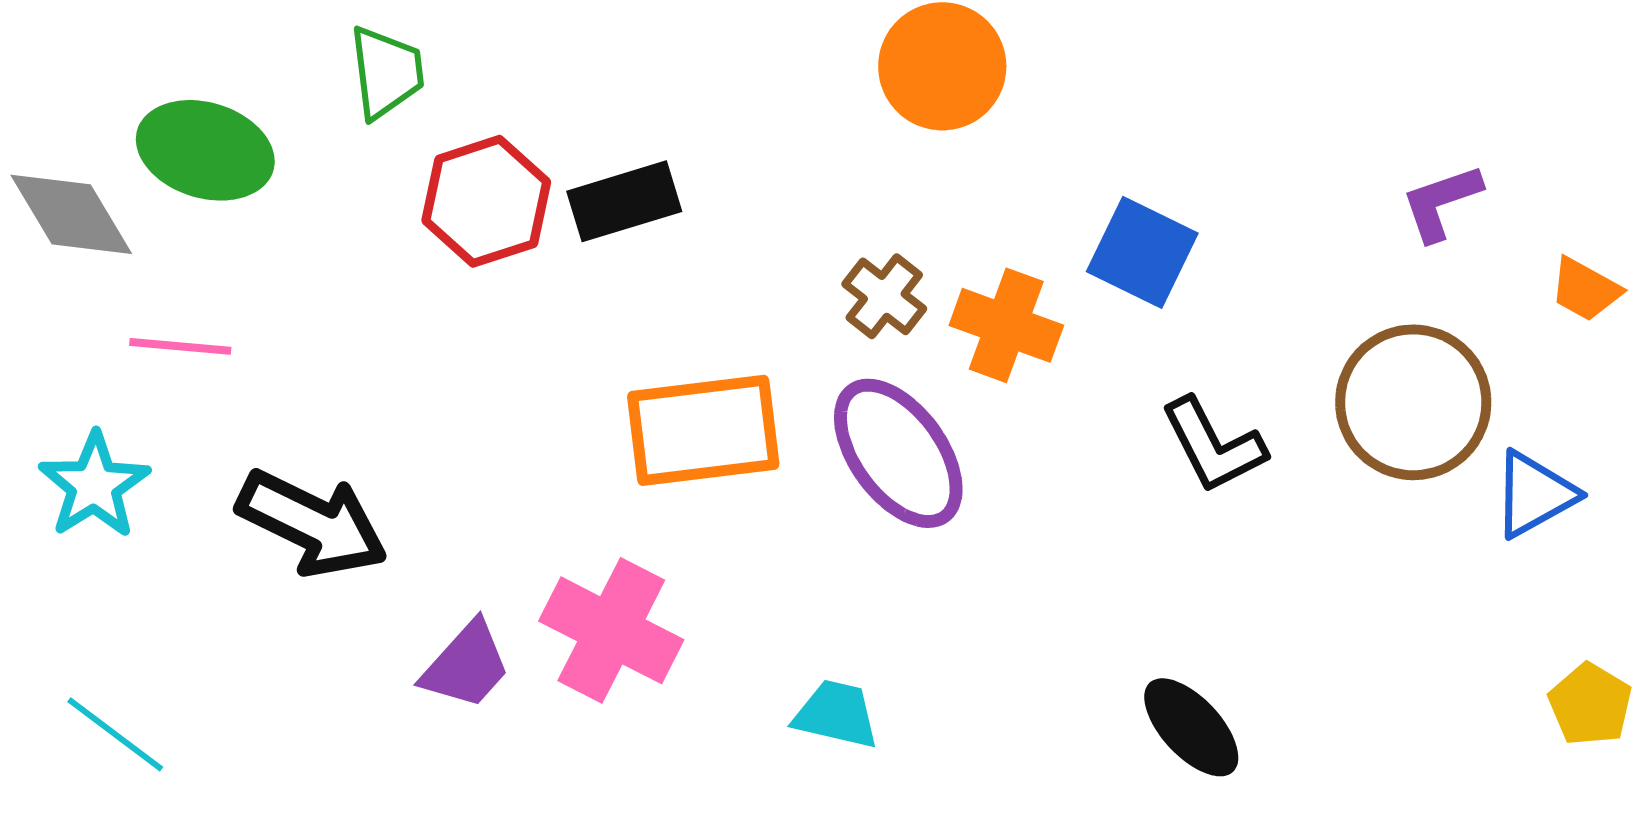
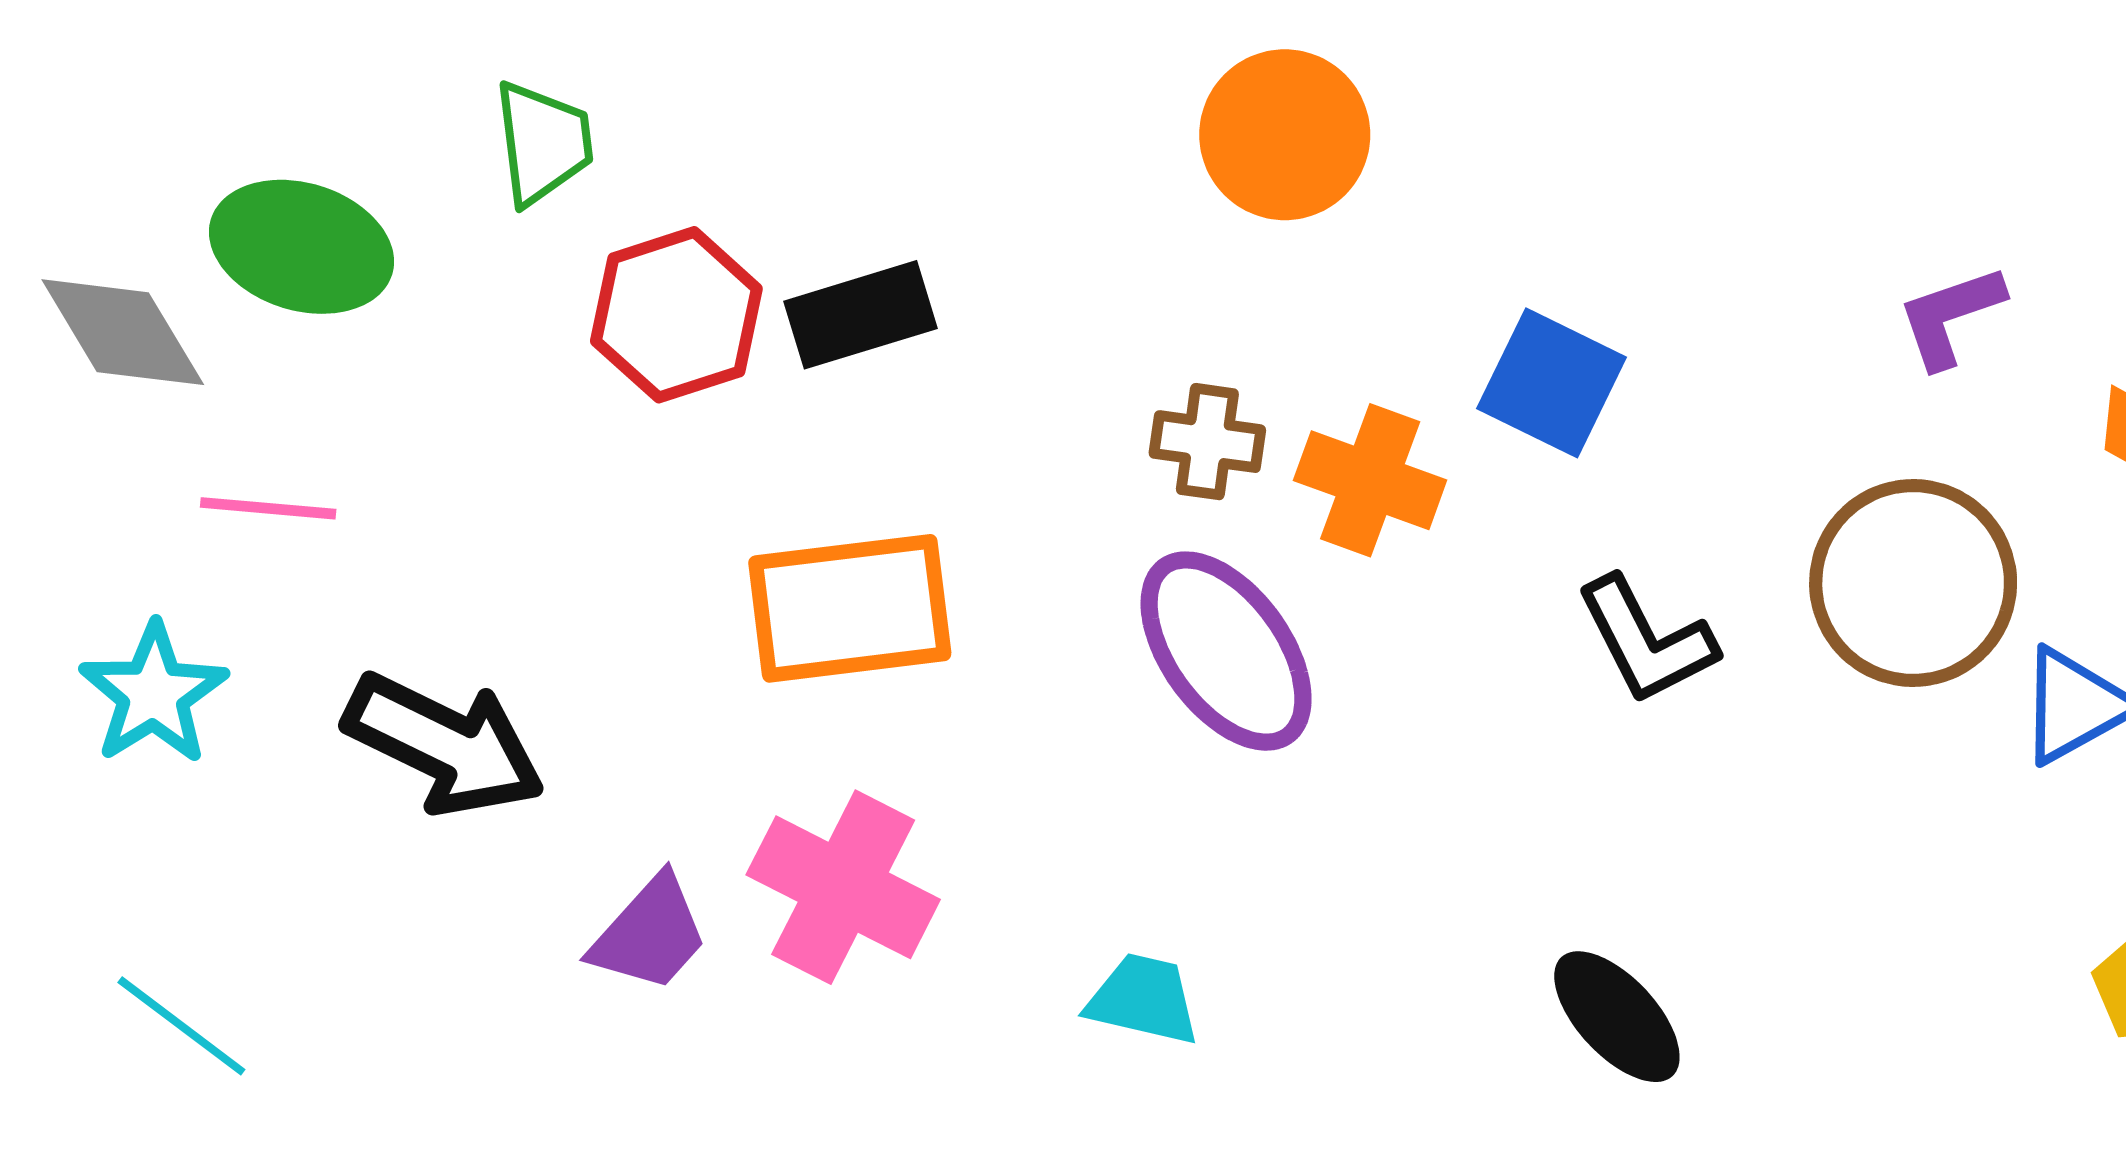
brown cross: (884, 296) -> (1207, 442), turned -30
orange rectangle: (703, 430) -> (850, 608), moved

